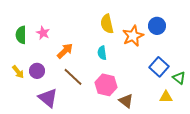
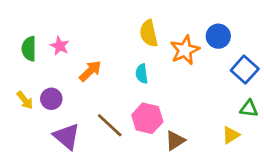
blue square: (159, 67) -> (245, 70), moved
brown line: (73, 77) -> (110, 125), moved
green triangle: (179, 78) -> (249, 109), turned -32
yellow triangle: (166, 97) -> (231, 135), turned -32
brown triangle: (126, 101) -> (175, 141), turned 49

